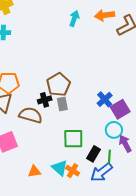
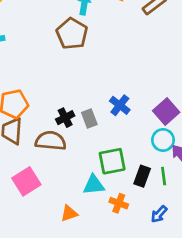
brown pentagon: (58, 85) -> (72, 34), moved
blue cross: (105, 99) -> (120, 105), moved
cyan triangle: (60, 168) -> (94, 185), moved, turned -36
blue arrow: (101, 172) -> (159, 214), moved, size x0.6

